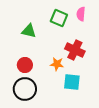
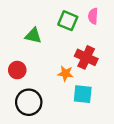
red circle: (25, 65) -> (17, 70), moved

